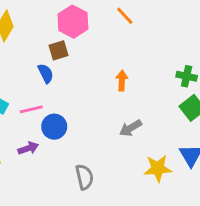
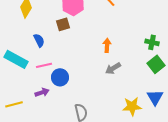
blue semicircle: (46, 73) -> (39, 40), moved
gray arrow: (130, 128) -> (113, 68), moved

